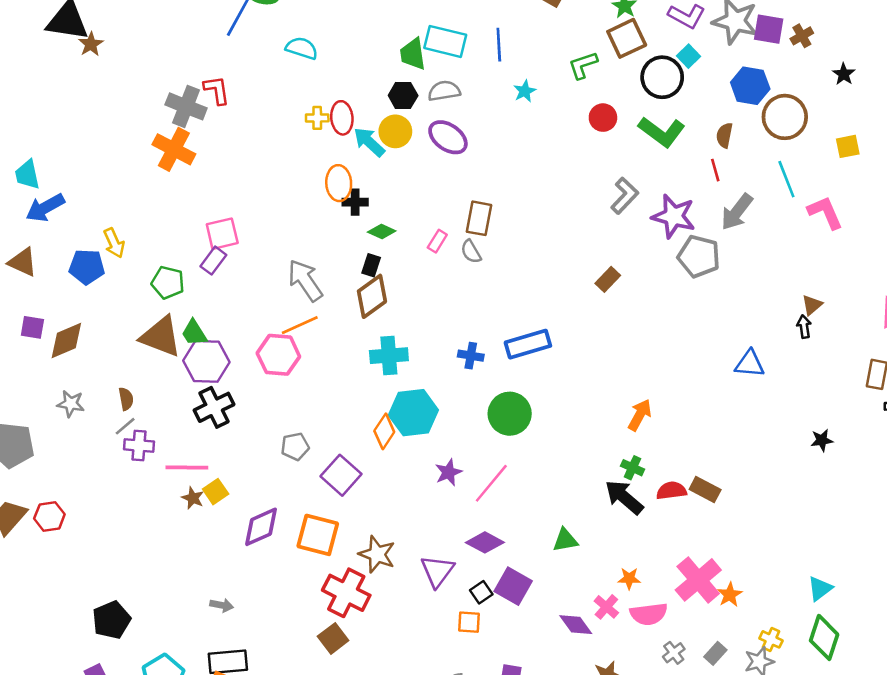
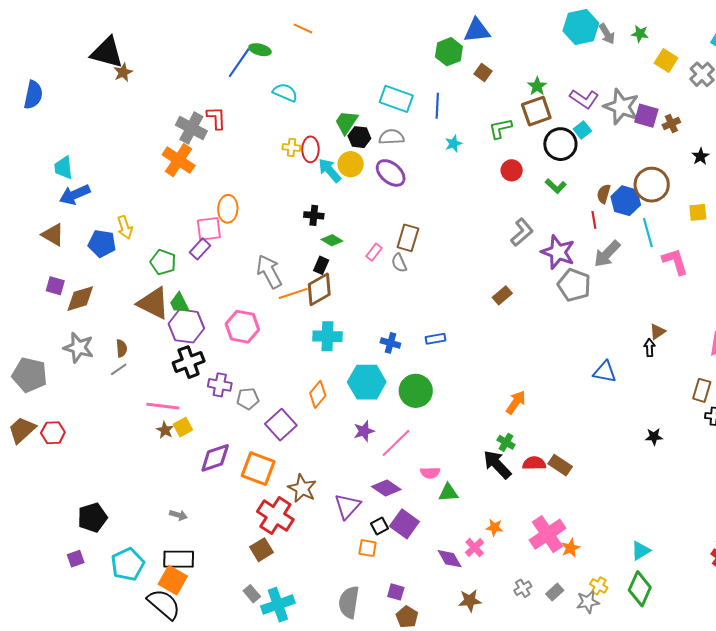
green trapezoid: (413, 54) -> (346, 122), moved, turned 36
blue hexagon: (750, 86) -> (626, 201), moved
green L-shape: (662, 132) -> (556, 186), size x0.6
orange ellipse: (339, 183) -> (228, 209), moved
orange line: (300, 325) -> (293, 293), moved
blue rectangle: (528, 344) -> (435, 339), size x0.6
gray star: (71, 404) -> (79, 348), size x1.4
cyan hexagon: (413, 413) -> (367, 382), moved
purple cross: (139, 445) -> (220, 385), moved
pink semicircle: (649, 614) -> (430, 473), moved, size x0.7

